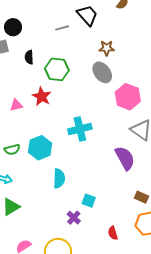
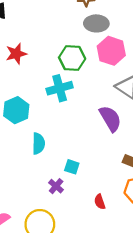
green hexagon: (57, 69) -> (72, 58), moved
gray ellipse: (102, 72) -> (96, 23), moved, turned -50
red star: (42, 96) -> (16, 54), turned 30

